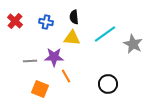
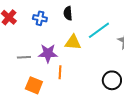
yellow triangle: (72, 38) -> (73, 42), moved
orange line: (66, 76) -> (60, 72), turned 32
black circle: (108, 84) -> (112, 80), moved

